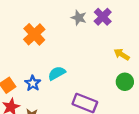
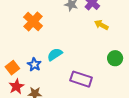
yellow arrow: (122, 54) -> (101, 25), moved

